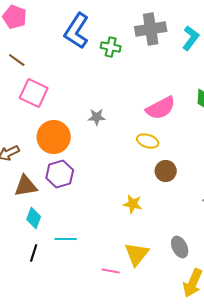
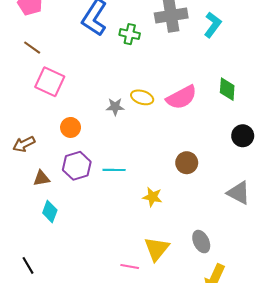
orange circle: (54, 137) -> (71, 127), size x0.6
yellow ellipse: (148, 141) -> (142, 97), moved
brown triangle: (26, 186) -> (41, 178), size x0.7
cyan line: (66, 239) -> (114, 170), moved
black line: (34, 253) -> (28, 265), moved, turned -48

